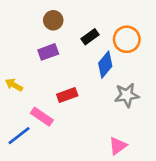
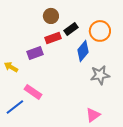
brown circle: (53, 20) -> (51, 16), moved
purple rectangle: (48, 52) -> (35, 53), moved
red rectangle: (67, 95) -> (53, 38), moved

